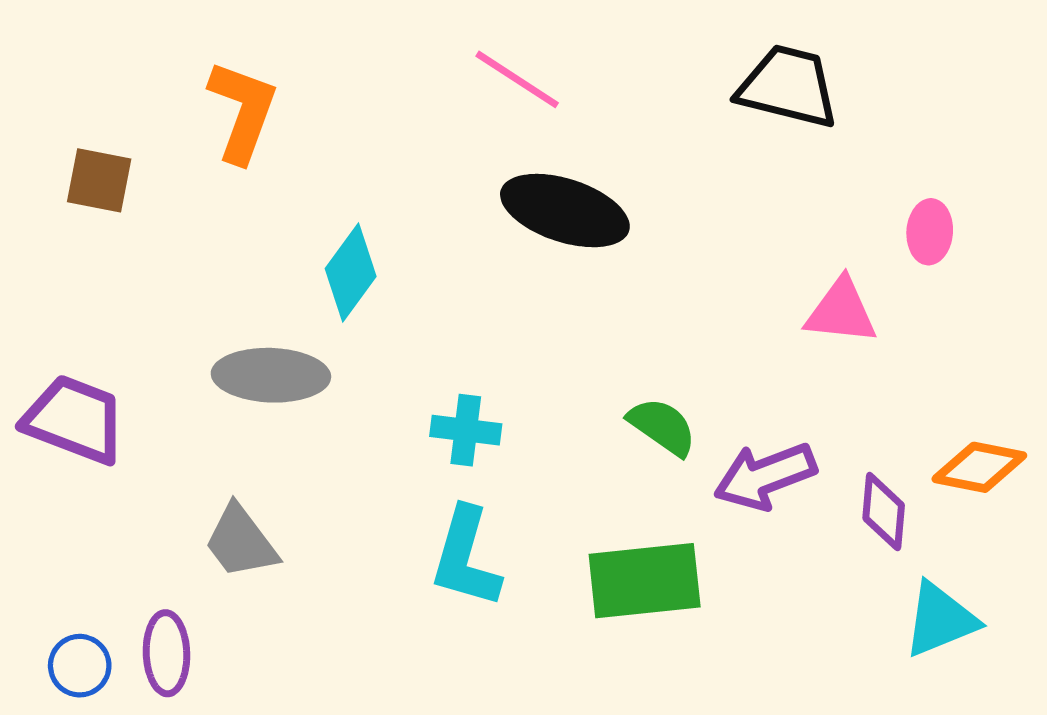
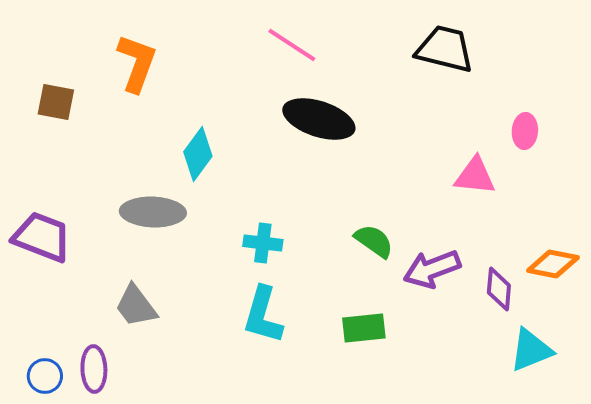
green rectangle: (645, 581) -> (364, 328), size x0.7

